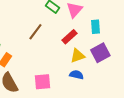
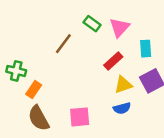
brown line: (35, 32) -> (63, 44), moved
blue semicircle: (76, 75) -> (122, 108), turned 152

